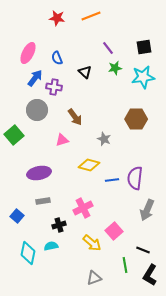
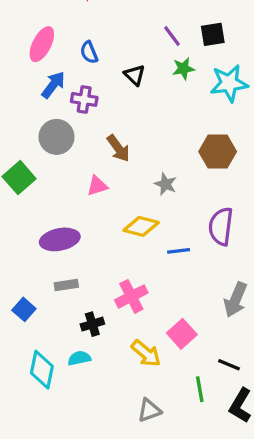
black square: (144, 47) -> (213, 34), moved
purple semicircle: (135, 178) -> (221, 226), moved

